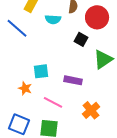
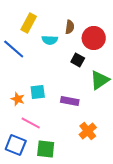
orange star: (25, 88) -> (18, 99), moved
pink line: (53, 102) -> (31, 123), moved

